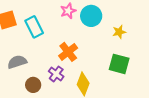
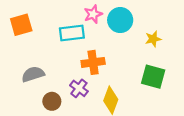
cyan rectangle: (34, 27) -> (72, 33), moved, turned -70
orange cross: (68, 52) -> (93, 62), turned 30

